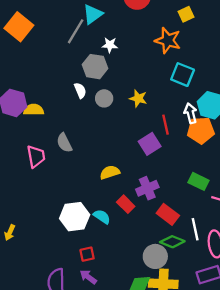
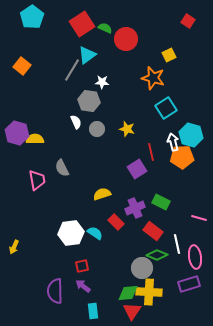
orange square: (19, 27) -> (22, 66), size x0.7
cyan square: (183, 75) -> (166, 108), turned 35
green rectangle: (198, 181) -> (161, 202), moved

